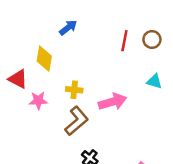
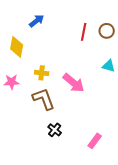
pink arrow: (112, 102) -> (74, 83), turned 55
brown L-shape: (77, 121) -> (44, 99), turned -70

